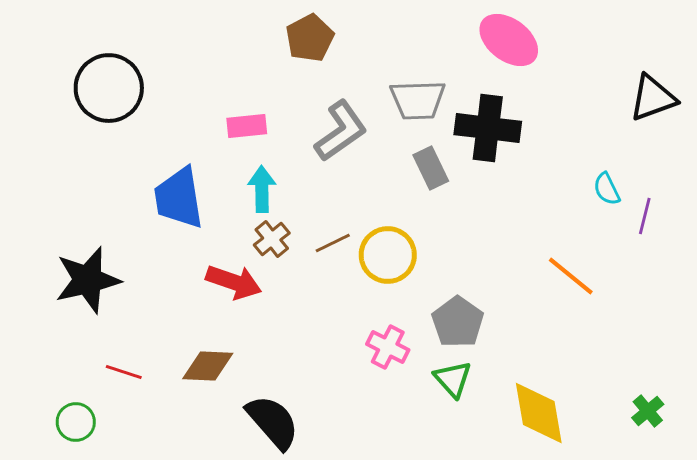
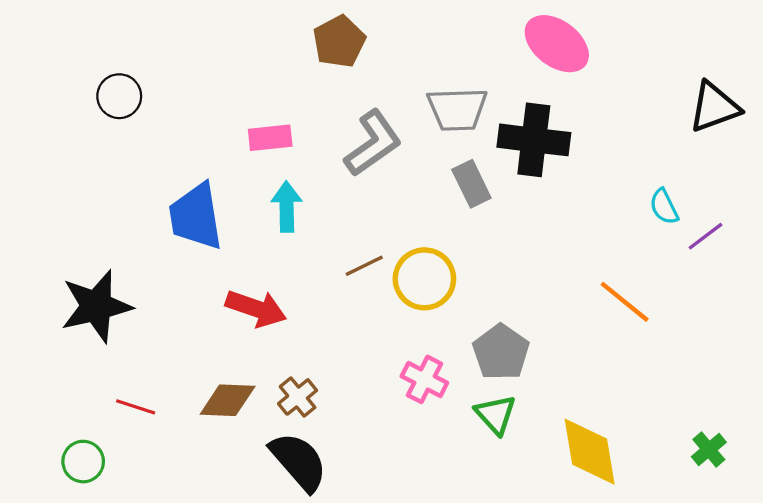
black circle: (109, 88) -> (119, 96), size x0.6
purple line: (645, 216) -> (706, 236), turned 39
brown cross: (272, 239) -> (298, 397), moved

